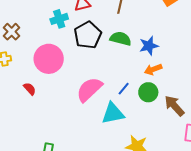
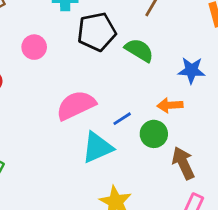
blue star: (149, 46) -> (191, 70), moved
pink circle: (49, 59) -> (34, 47), size x0.6
cyan triangle: (113, 113) -> (97, 147), turned -30

